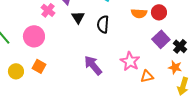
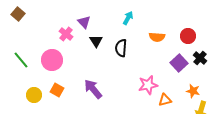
red circle: (159, 12) -> (188, 36), moved
black cross: (180, 46) -> (200, 58), moved
pink star: (130, 61) -> (148, 85), turned 30
purple arrow: (93, 65) -> (93, 89), moved

